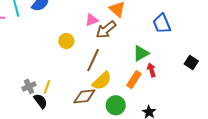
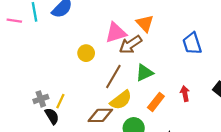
pink triangle: (92, 20) -> (116, 33), size x1.5
green triangle: (141, 53) -> (144, 73), moved
red arrow: (151, 70) -> (185, 94), moved

